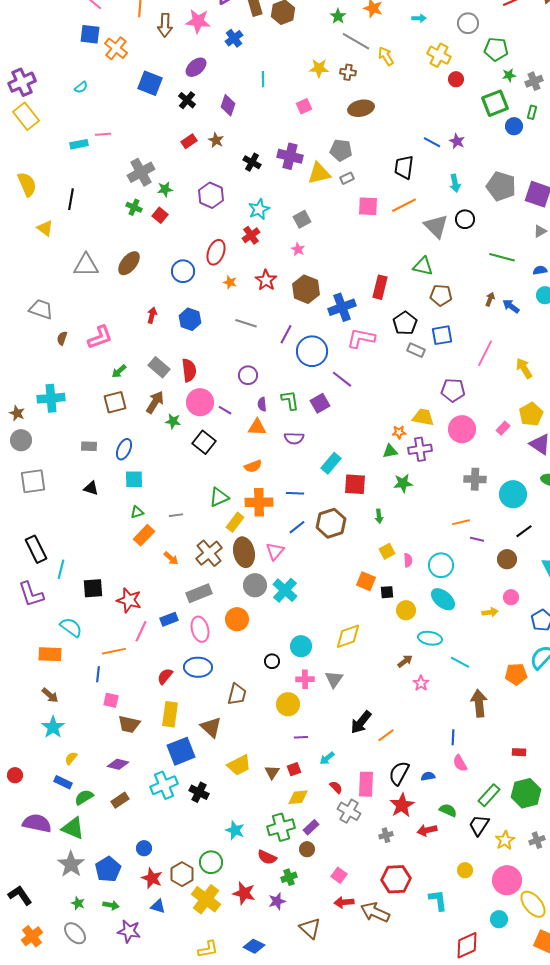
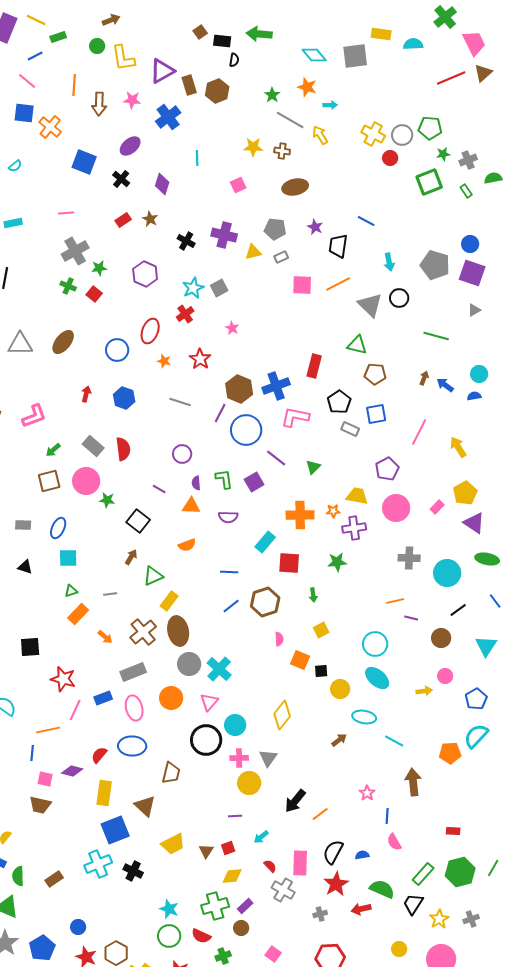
cyan arrow: (419, 18) -> (330, 105), moved
pink star: (198, 21) -> (132, 100), size x0.7
gray circle: (468, 23) -> (402, 135), moved
blue cross: (234, 38) -> (168, 117), size x1.4
green rectangle: (532, 112) -> (466, 191), turned -48
blue circle: (514, 126) -> (470, 244), moved
pink line: (103, 134) -> (66, 213), moved
purple star: (457, 141) -> (315, 227), moved
yellow triangle: (319, 173) -> (253, 252), size x0.7
gray square: (302, 219) -> (219, 288), moved
blue semicircle: (540, 270) -> (474, 396), moved
brown hexagon: (306, 289) -> (239, 389), moved
purple pentagon: (453, 390) -> (387, 469), turned -30
brown arrow: (155, 402) -> (131, 557), moved, size x0.7
pink circle: (200, 402) -> (86, 481), moved
green triangle: (390, 451) -> (313, 467), moved, turned -35
orange cross: (259, 502) -> (300, 515), moved
pink triangle: (275, 551) -> (209, 702), moved
pink semicircle: (408, 560) -> (279, 639), moved
black square: (93, 588) -> (30, 647), moved
yellow diamond: (348, 636) -> (282, 715), turned -32
black circle: (272, 661) -> (206, 740), size x2.0
pink star: (421, 683) -> (367, 793), moved
yellow circle: (288, 704) -> (249, 783), moved
brown trapezoid: (129, 724) -> (40, 805), moved
purple diamond: (118, 764) -> (72, 771), moved
green semicircle: (84, 797) -> (18, 876), turned -60
green semicircle: (448, 810) -> (382, 889), size x1.4
green circle: (211, 862) -> (169, 936), moved

